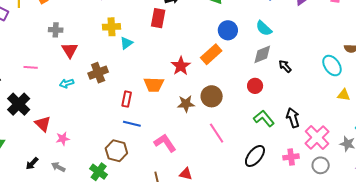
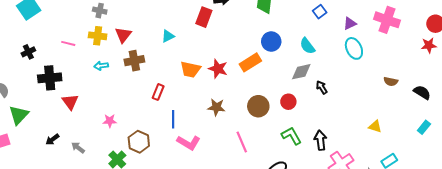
yellow cross: (112, 27) -> (98, 36), moved
red triangle: (70, 50) -> (123, 35), moved
red star: (181, 66) -> (218, 69), turned -30
cyan ellipse: (332, 66) -> (354, 48), moved
orange trapezoid: (154, 85) -> (190, 69), moved
brown circle: (212, 96) -> (258, 106), moved
black cross: (19, 104) -> (50, 78), turned 30
blue line: (132, 124) -> (173, 119), moved, turned 66
pink star: (63, 139) -> (110, 121), moved
pink L-shape: (165, 143) -> (189, 143), turned 145

